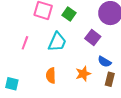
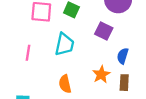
blue semicircle: (104, 62) -> (123, 56), turned 88
brown rectangle: (110, 79) -> (124, 83), moved

